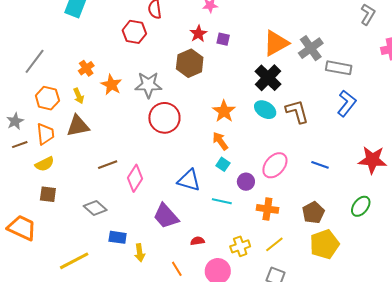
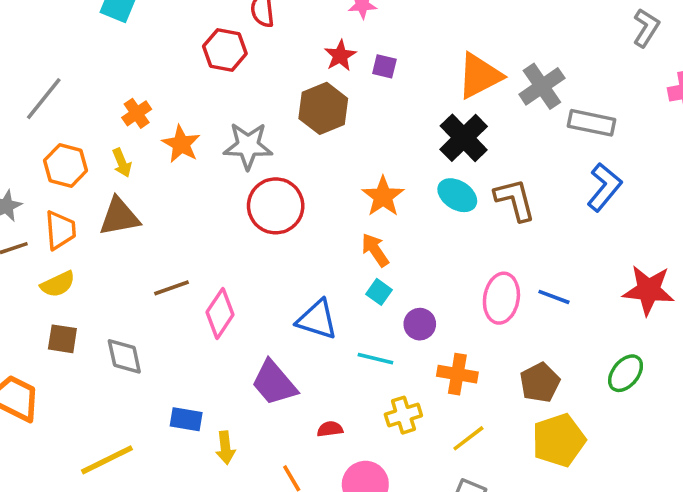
pink ellipse: (275, 165) -> (501, 298), moved, turned -32
gray diamond: (95, 208) -> (124, 356), moved, turned 35
yellow cross: (240, 246) -> (403, 415), moved

